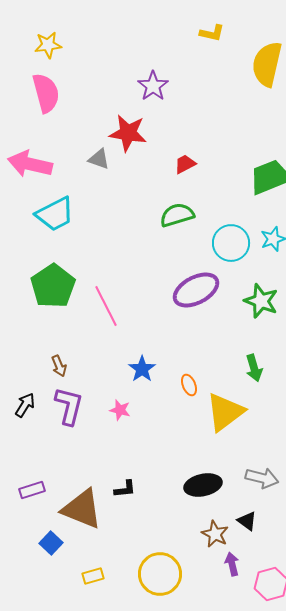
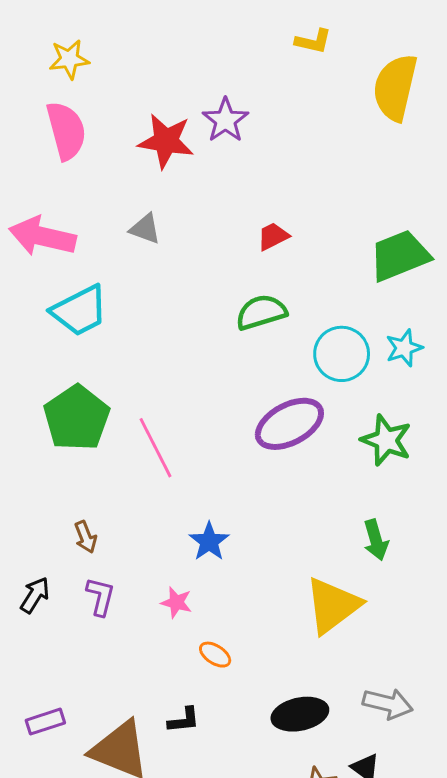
red star: (128, 133) -> (166, 141), moved
orange ellipse: (189, 385) -> (215, 655), moved, turned -35
purple L-shape: (69, 406) -> (100, 597), size x0.7

